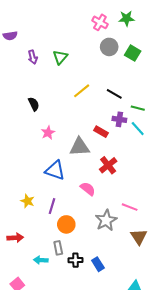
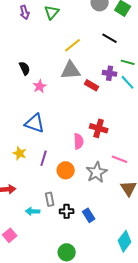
black line: (114, 94) -> (110, 38), moved
black semicircle: (34, 104) -> (25, 68), moved
gray triangle: (80, 147) -> (71, 70), moved
red cross: (108, 165) -> (99, 128), moved, turned -36
blue triangle: (55, 170) -> (35, 123), moved
pink semicircle: (88, 189) -> (79, 141), turned 49
orange circle: (66, 224) -> (66, 170), moved

